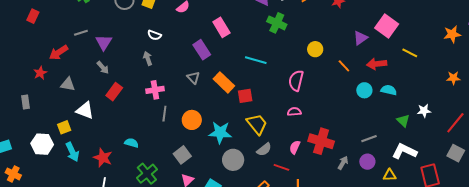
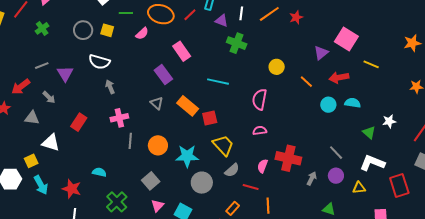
white semicircle: (154, 35) -> (99, 62), moved, size x1.5
gray arrow: (103, 68) -> (49, 97), moved
gray line: (369, 139) -> (336, 153), turned 70

